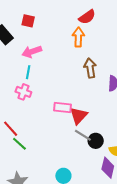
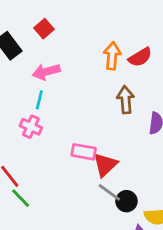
red semicircle: (87, 17) -> (140, 57), moved
red square: (28, 21) -> (44, 29), turned 32

